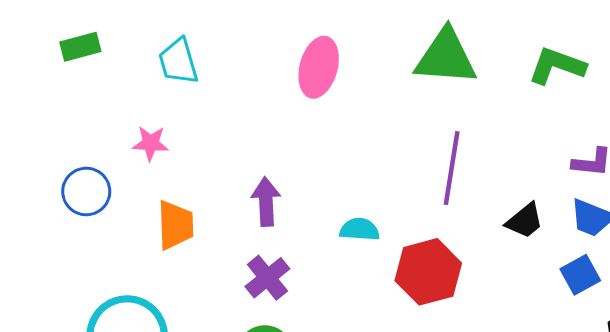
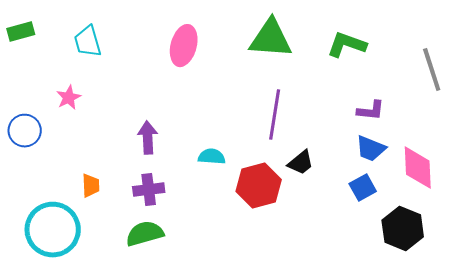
pink star: (151, 143) -> (69, 98), turned -30
black trapezoid: (525, 221) -> (301, 163), moved
orange trapezoid: (175, 225) -> (91, 186), moved, size x0.7
purple cross: (267, 278) -> (149, 190), turned 32

